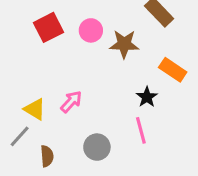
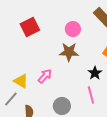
pink circle: (91, 30) -> (73, 29), moved
brown star: (124, 44) -> (69, 52), moved

